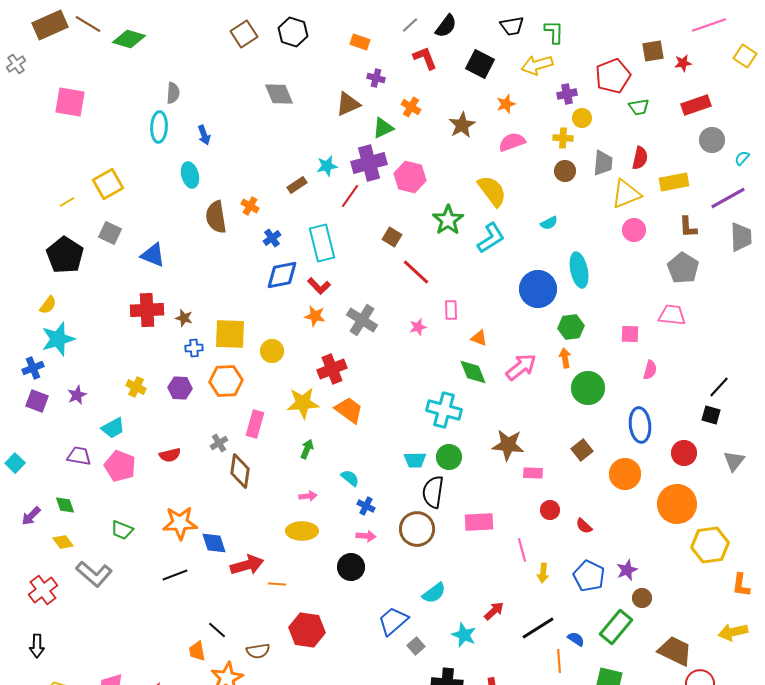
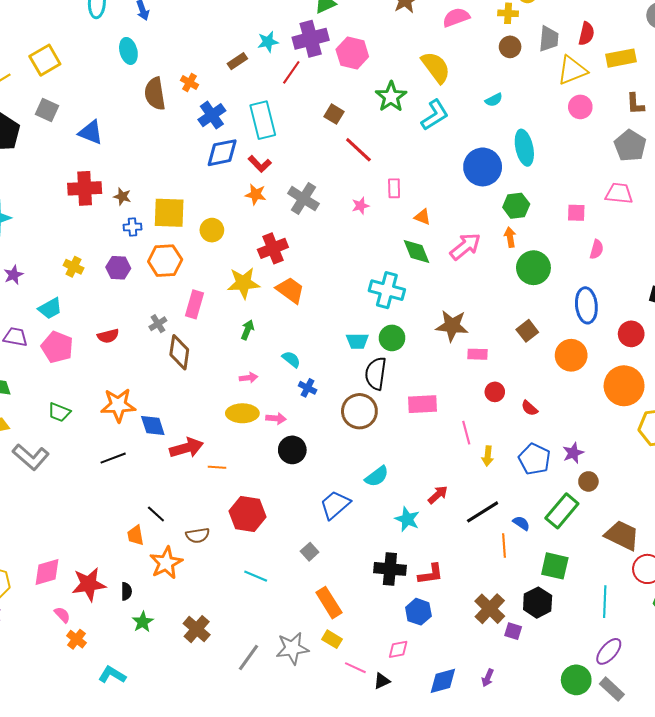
blue cross: (272, 238) -> (212, 115), size x1.5
pink arrow: (366, 536) -> (276, 418), moved
gray square: (416, 646) -> (310, 552), moved

